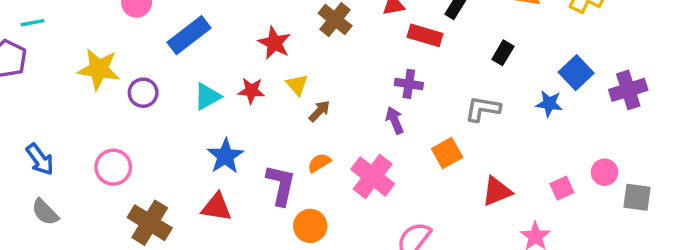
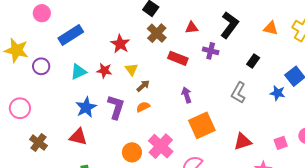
red rectangle: (425, 35) -> (178, 58), moved
purple cross: (409, 84) -> (211, 51), moved
gray L-shape: (483, 109) -> (238, 93), turned -75
orange square: (447, 153) -> (202, 125), moved, size x1.5
orange semicircle: (319, 163) -> (143, 107), moved
pink cross: (373, 176) -> (161, 146), moved
purple L-shape: (281, 185) -> (116, 107), moved
brown cross: (150, 223) -> (38, 142), size x0.7

